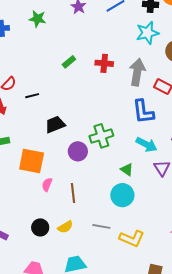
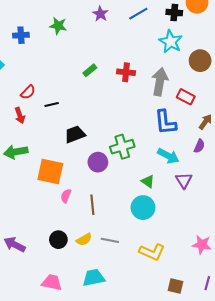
cyan star: (147, 33) -> (171, 42), turned -30
gray line: (101, 226) -> (110, 240), moved

